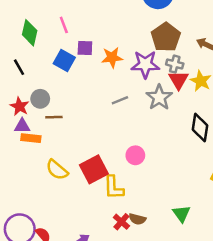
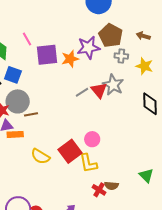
purple square: (85, 48) -> (47, 55), size x1.6
blue square: (64, 60) -> (13, 75), moved
purple star: (145, 64) -> (88, 48), moved
red triangle: (179, 80) -> (99, 90), moved
gray circle: (40, 99) -> (18, 101), size x1.5
pink circle: (135, 155) -> (92, 139), moved

